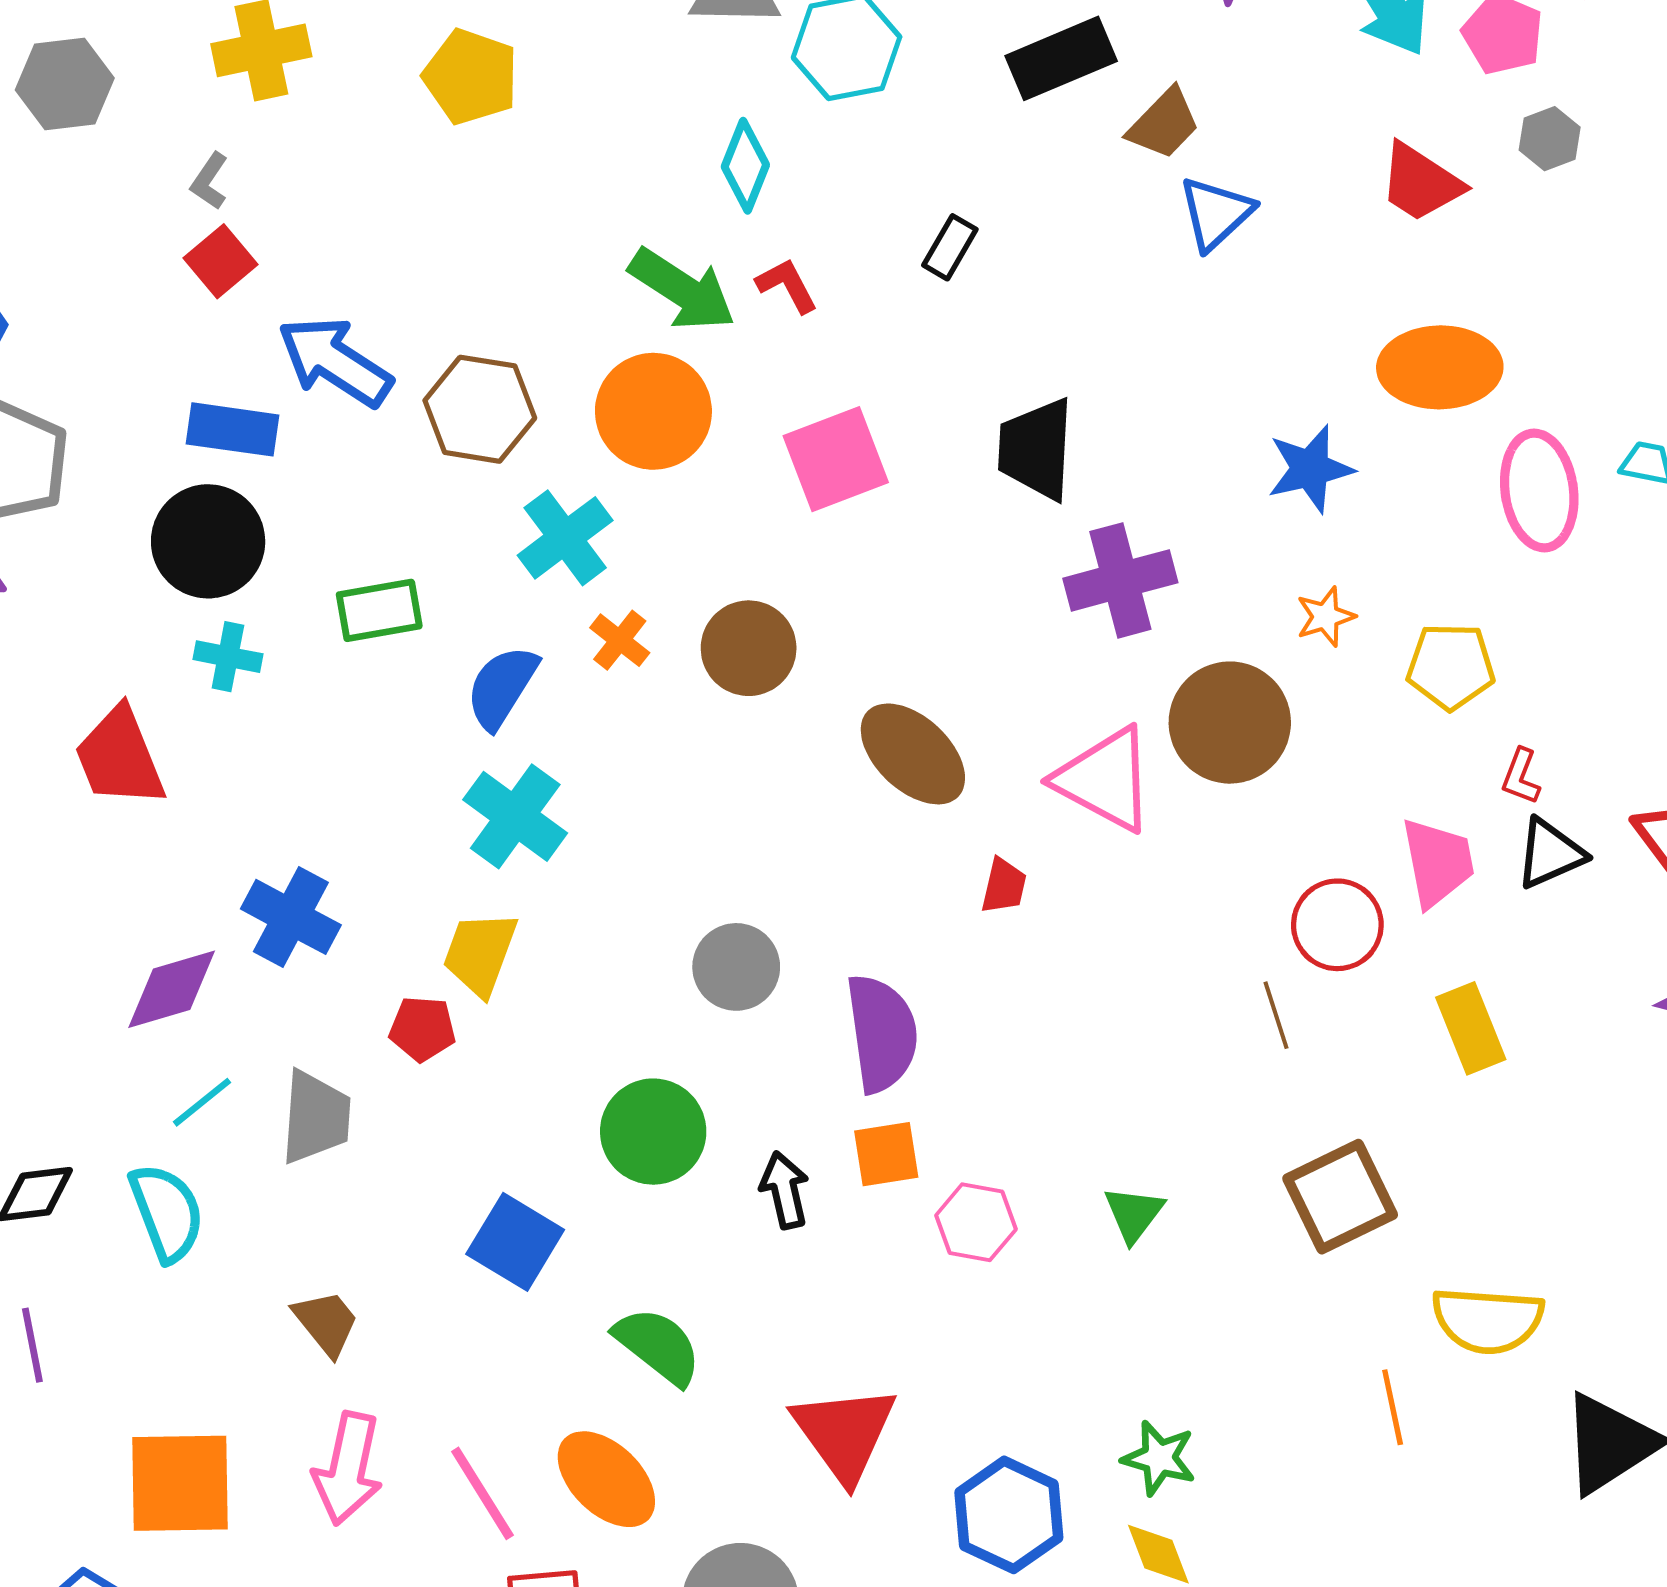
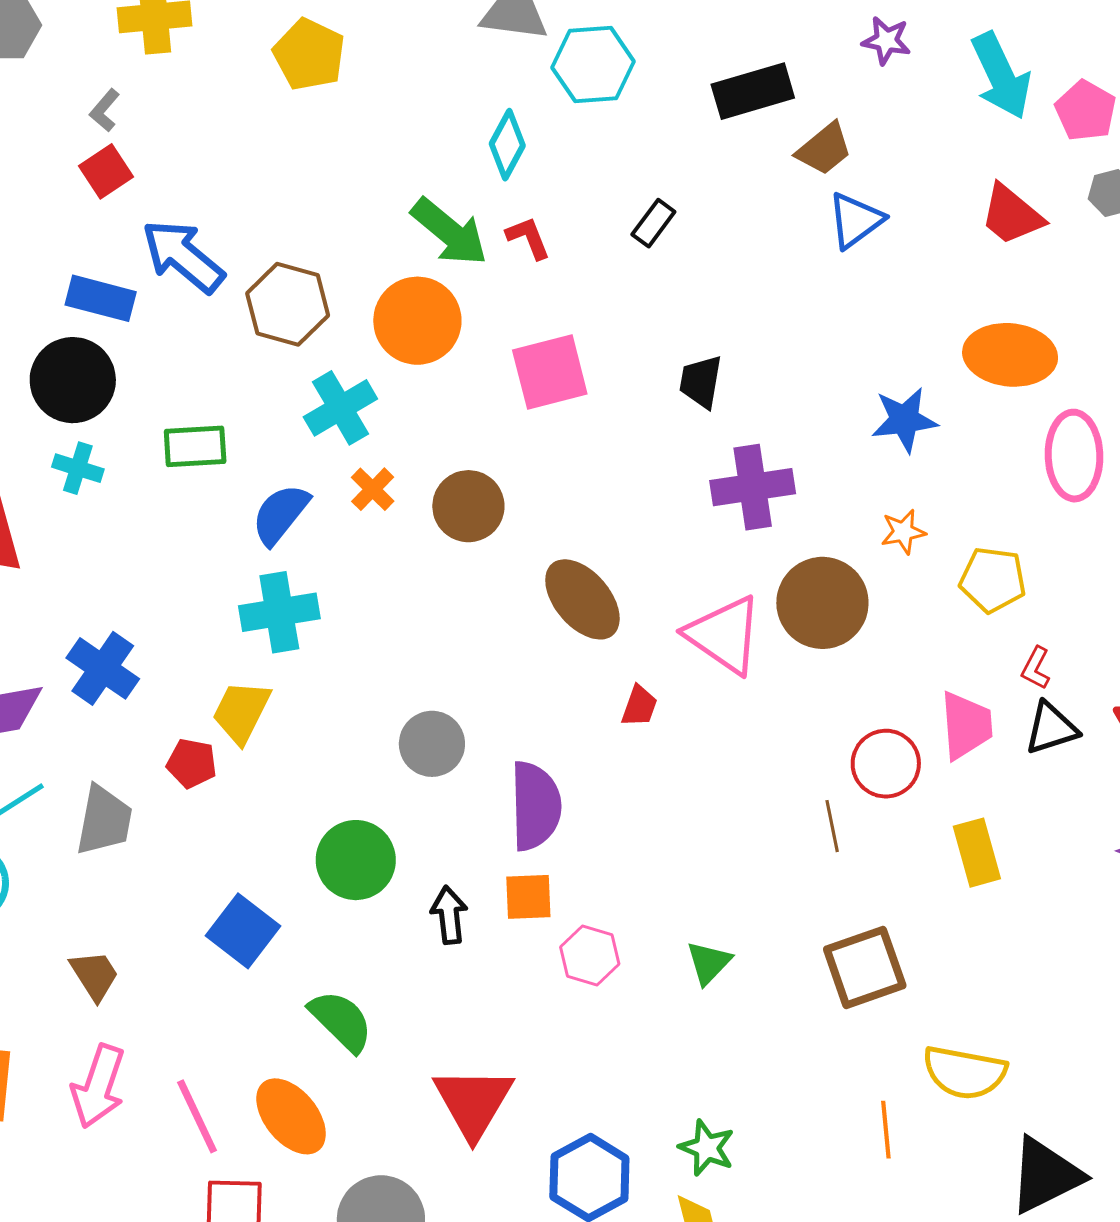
black trapezoid: (1036, 449) -> (701, 382), size x0.7
cyan cross: (515, 816) -> (279, 612), turned 38

